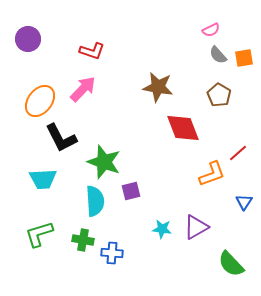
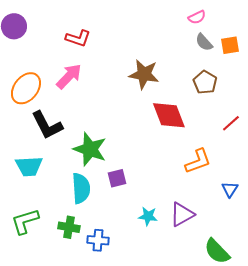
red line: (238, 153) -> (231, 123), moved

